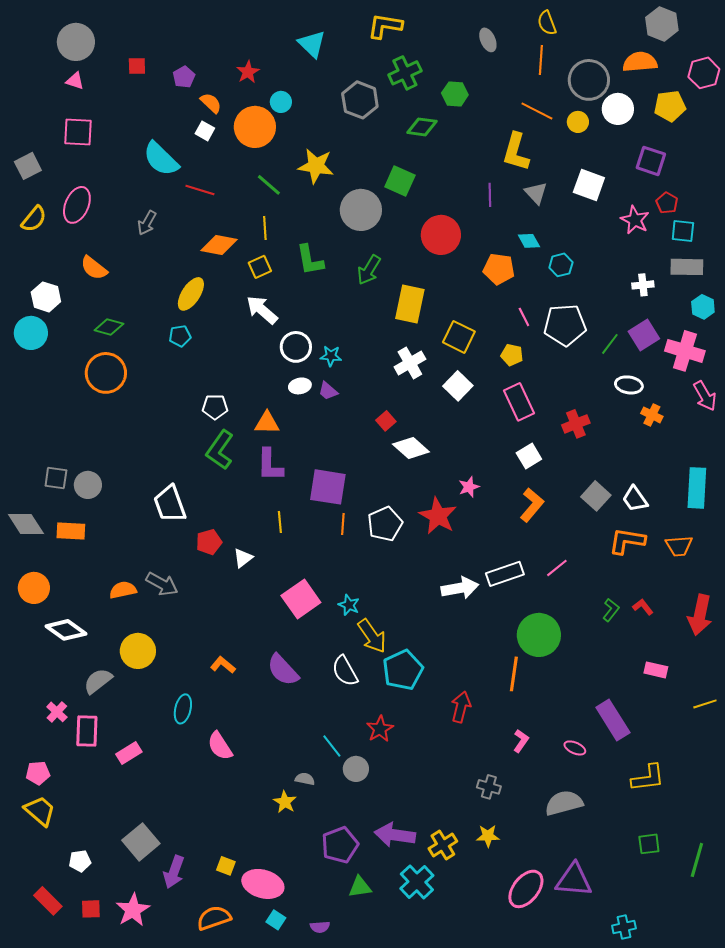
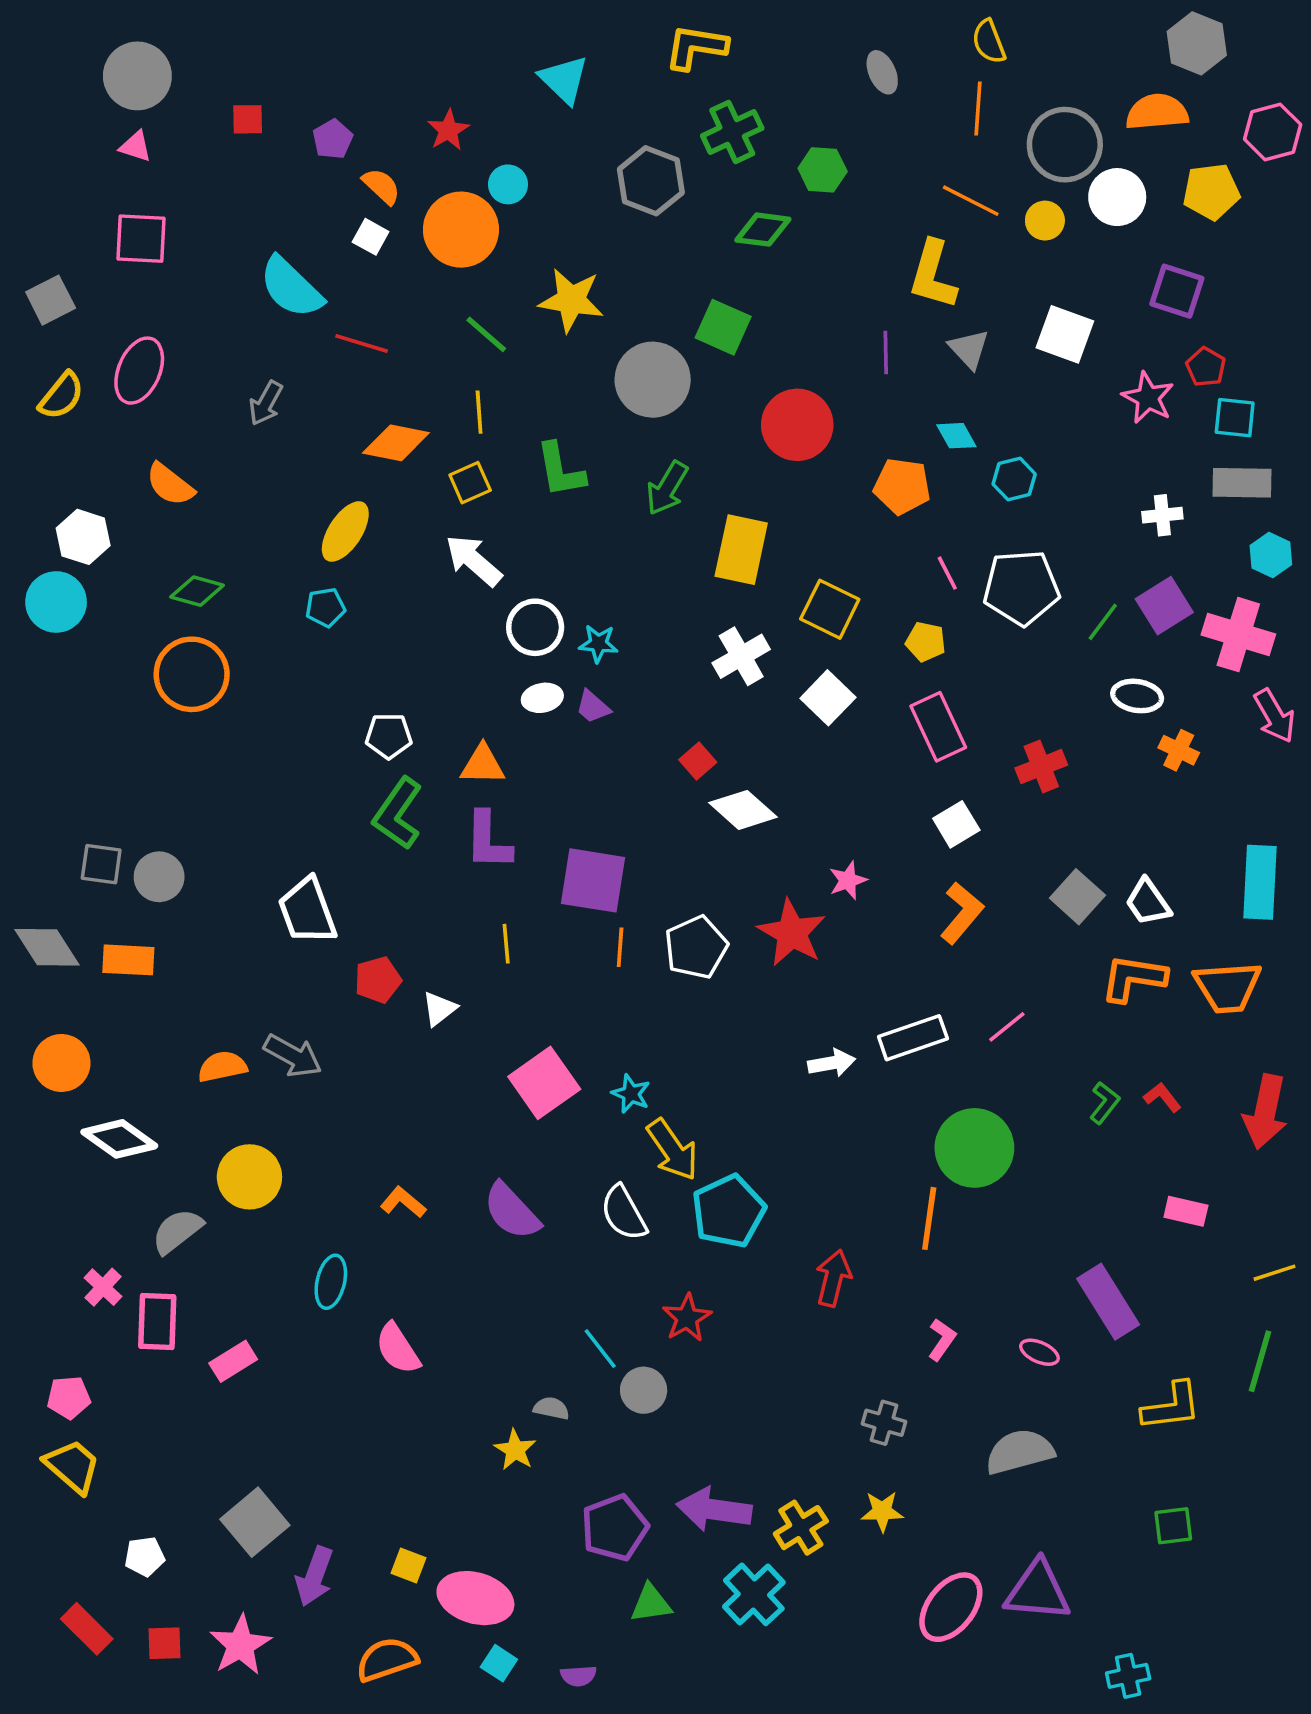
orange trapezoid: (679, 546) -> (1227, 987), size x1.4
white arrow: (460, 588) -> (832, 1063), size x0.7
green line: (697, 860) -> (1260, 1361), moved

